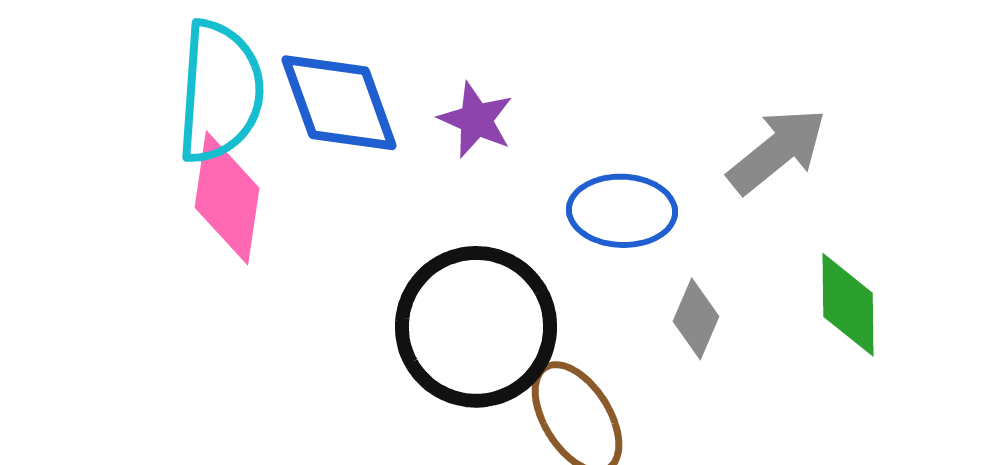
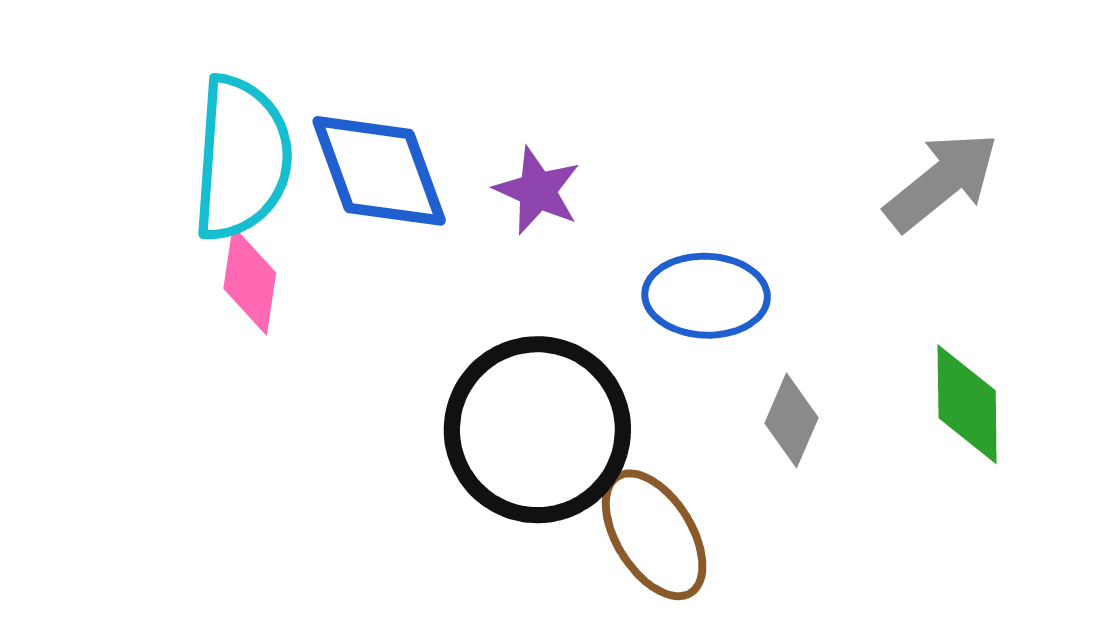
gray arrow: (777, 151) -> (942, 181), moved
pink diamond: (227, 198) -> (250, 281), size x0.7

